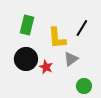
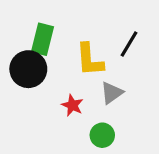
black circle: (26, 59) -> (28, 69), moved
green circle: (84, 86) -> (102, 135), moved

